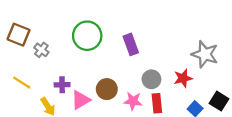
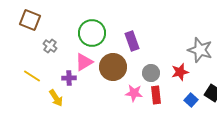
brown square: (19, 35) -> (30, 20), moved
brown circle: (107, 89) -> (113, 67), moved, size x1.4
pink triangle: (81, 100) -> (84, 62), moved

